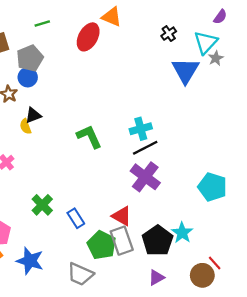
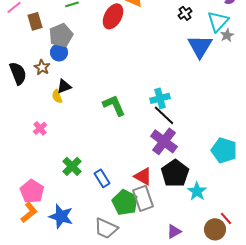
black line: (145, 148) -> (164, 115), turned 70
black pentagon: (158, 241) -> (175, 173), moved

